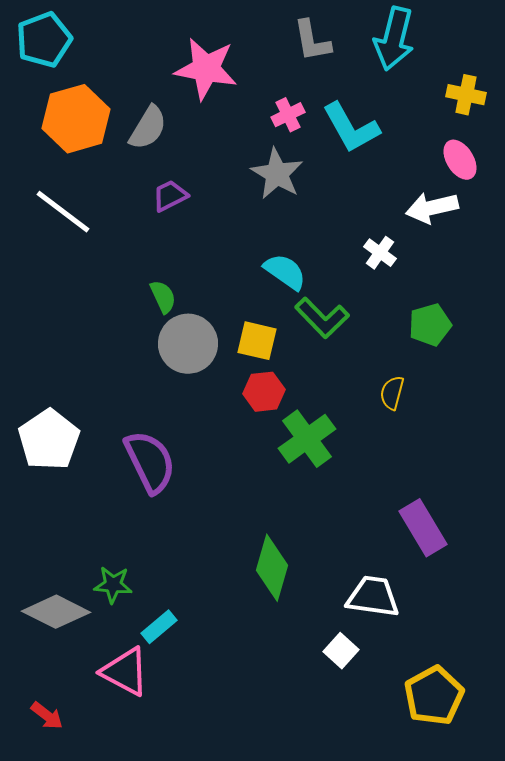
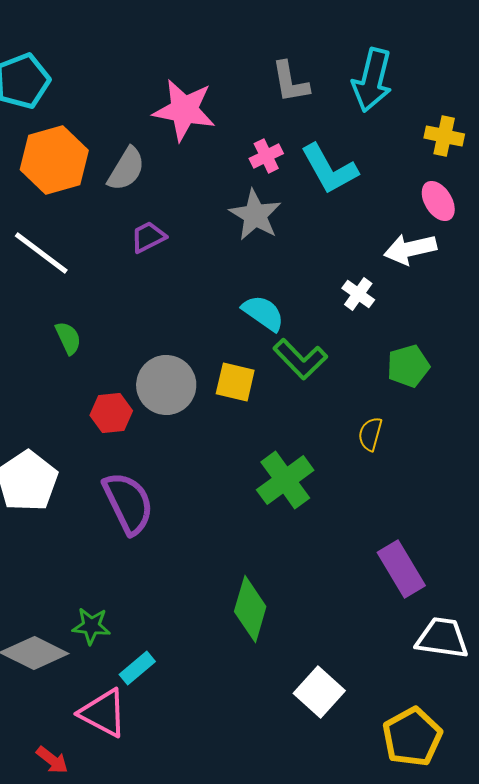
green semicircle: (163, 297) -> (68, 338), moved
red hexagon: (264, 392) -> (111, 413), moved
white trapezoid: (373, 597) -> (442, 638), moved
white square: (341, 651) -> (319, 692), size x1.4
red arrow: (47, 716) -> (52, 760), moved

